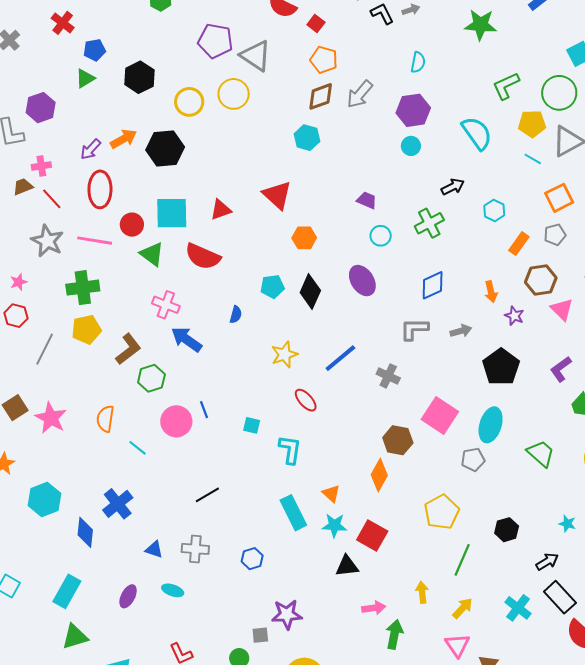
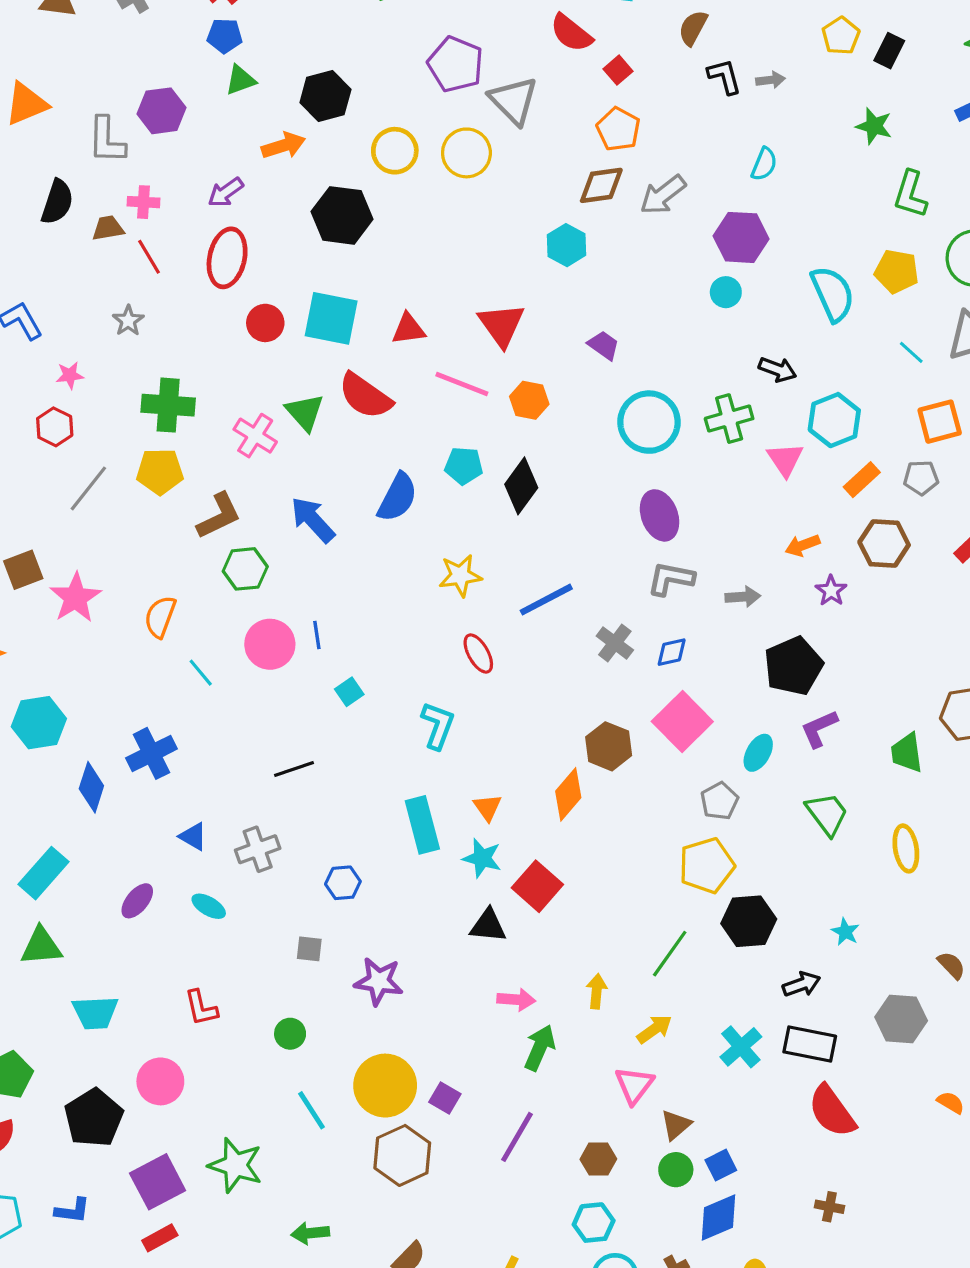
green star: (481, 25) -> (874, 126), size x0.7
blue pentagon: (94, 50) -> (225, 36), moved
green L-shape: (506, 86) -> (910, 194), moved, turned -60
yellow pentagon: (532, 124) -> (897, 271), moved
orange arrow: (123, 139) -> (283, 146), moved
black arrow: (453, 187) -> (777, 369), turned 35
purple trapezoid: (367, 200) -> (604, 345), moved
cyan hexagon: (494, 210) -> (834, 420), size x1.5
cyan circle: (381, 236) -> (649, 422), size x1.8
gray star: (47, 241) -> (128, 321), size x0.6
pink line: (95, 241) -> (462, 384), moved
green triangle: (152, 254) -> (305, 412), moved
purple ellipse: (362, 281) -> (660, 515), moved
blue diamond: (433, 285) -> (672, 652), moved, size x0.7
orange arrow: (491, 292) -> (803, 545), turned 70
pink cross: (166, 305) -> (255, 436), moved
pink triangle: (562, 309) -> (785, 459), moved
blue semicircle: (236, 315) -> (397, 497), size x1.8
purple L-shape: (561, 369) -> (819, 729), moved
cyan square: (252, 425) -> (349, 692), moved, turned 30
cyan ellipse: (491, 425) -> (758, 753), size x0.7
gray pentagon: (473, 459) -> (719, 801), turned -30
yellow pentagon: (442, 512) -> (707, 865), moved
black hexagon: (507, 530) -> (749, 921), size x1.4
gray cross: (195, 549) -> (258, 849), turned -36
black rectangle: (560, 597) -> (810, 1044), turned -48
gray square: (260, 635) -> (309, 949), moved

